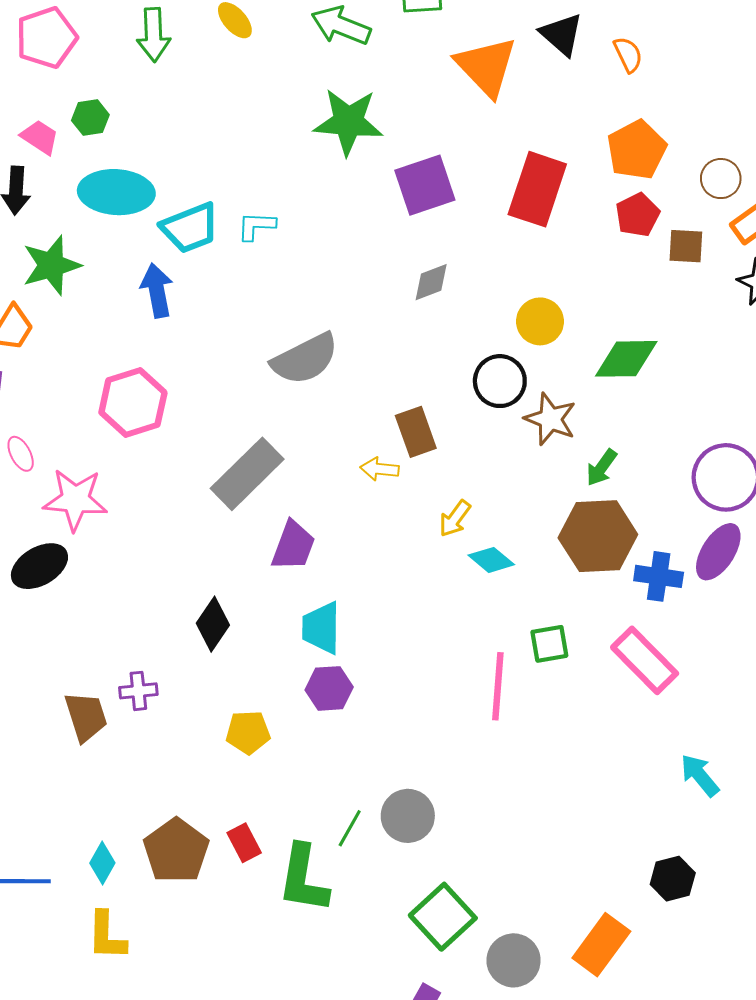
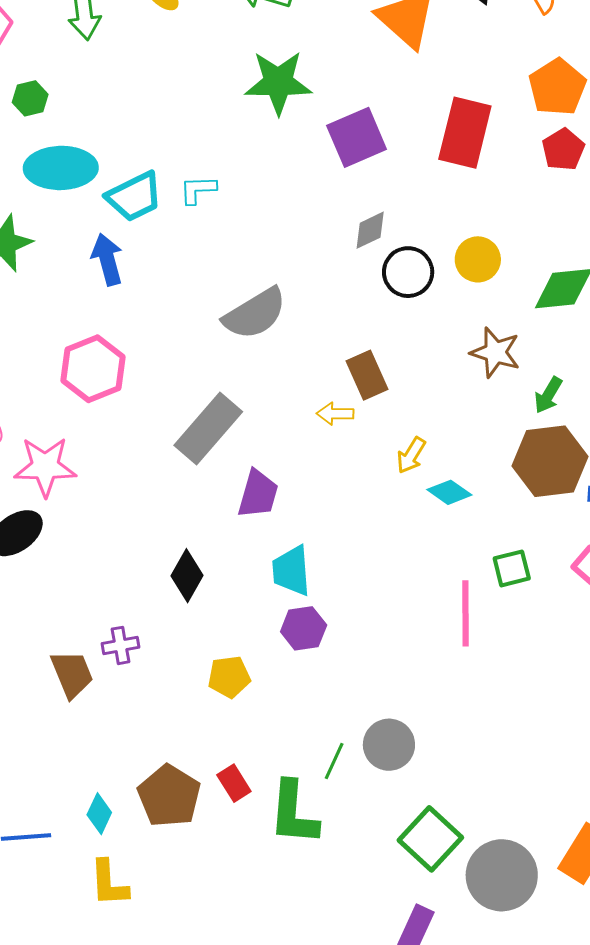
black circle: (500, 381) -> (408, 272), moved
gray circle: (514, 960) -> (502, 875), size x1.4

